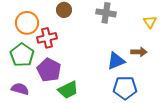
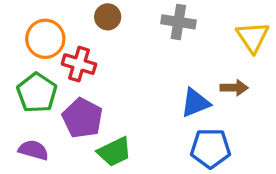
yellow triangle: (150, 22) -> (253, 37), size x1.5
red cross: (47, 38) -> (79, 64), turned 30

